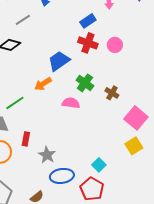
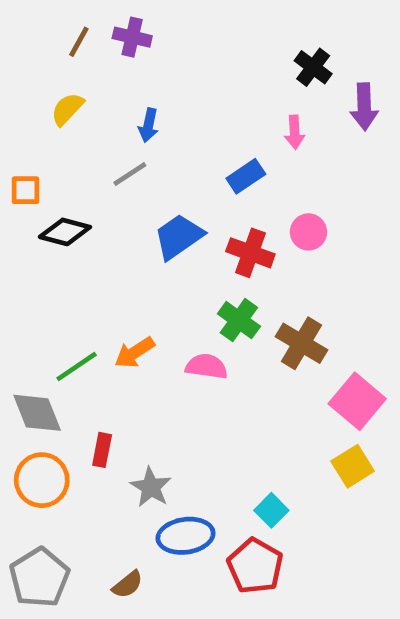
gray line: (23, 20) -> (130, 174), moved
red cross: (88, 43) -> (250, 253), moved
blue trapezoid: (59, 61) -> (179, 237), moved
orange arrow: (43, 84) -> (135, 353), moved
brown cross: (112, 93) -> (302, 343), size x1.5

